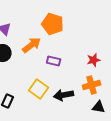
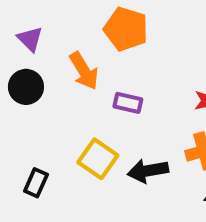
orange arrow: (32, 45) -> (84, 71), turned 96

